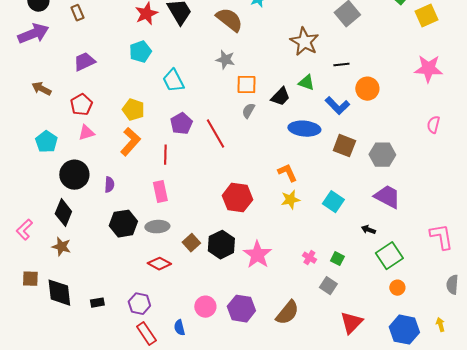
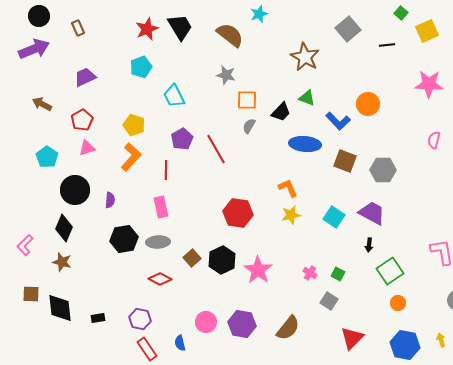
black line: (341, 65) -> (387, 45), moved
purple trapezoid: (387, 197) -> (372, 213), moved
black arrow: (368, 230) -> (369, 245), turned -104

